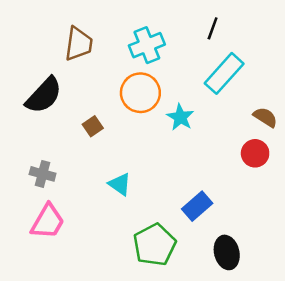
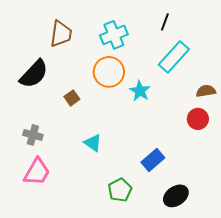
brown semicircle: (265, 117) -> (206, 91), turned -42
green pentagon: (155, 245) -> (120, 190), size x0.7
black ellipse: (227, 252) -> (176, 196), turned 70

